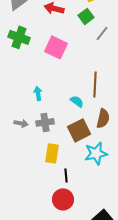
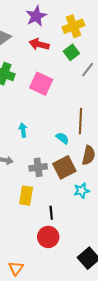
gray cross: (45, 122) -> (38, 167), moved
yellow rectangle: (52, 153) -> (26, 196), moved
cyan star: (96, 153) -> (81, 191), size x0.7

